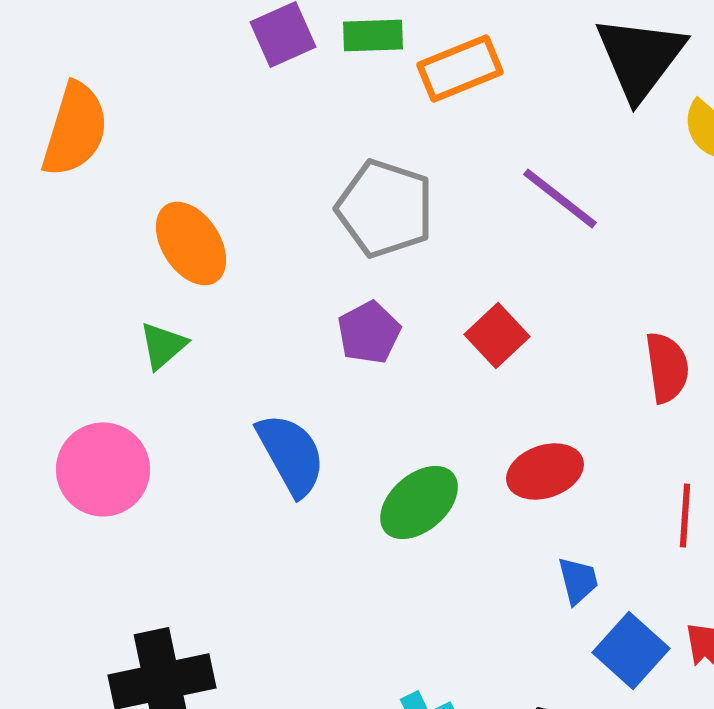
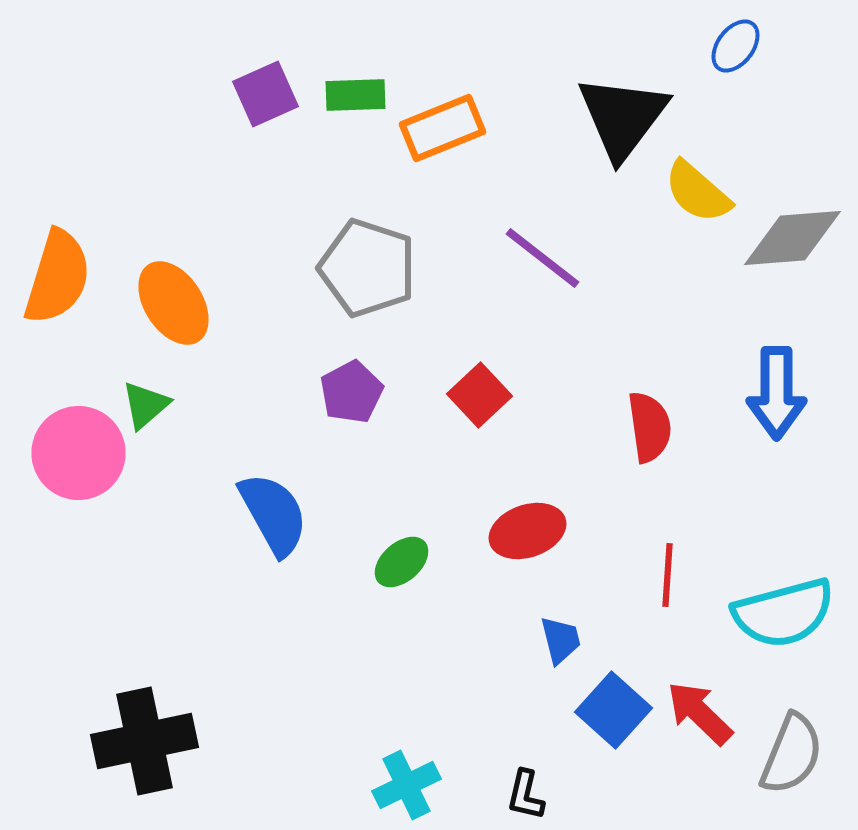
orange semicircle: (75, 130) -> (58, 277), moved
pink circle: (103, 470) -> (78, 453), moved
green ellipse: (419, 502) -> (402, 562), size x0.7

